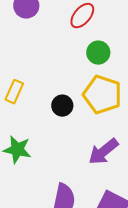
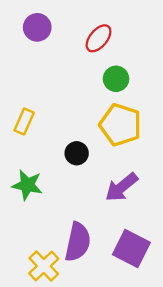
black circle: (62, 106) -> (77, 153), moved

